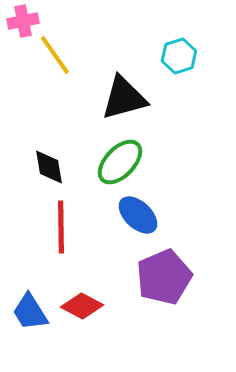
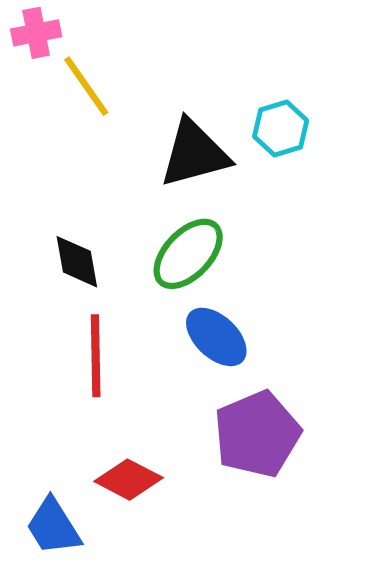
cyan hexagon: (179, 56) -> (281, 128), moved
blue trapezoid: (30, 312) -> (53, 527), moved

